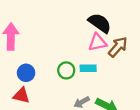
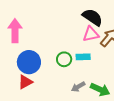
blue circle: (26, 73) -> (29, 62), size x1.5
red triangle: (21, 95) -> (25, 82), turned -42

